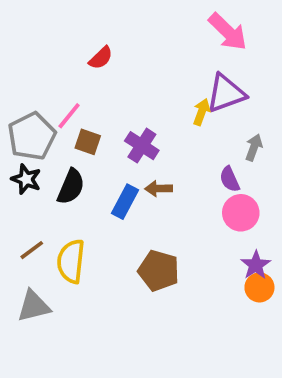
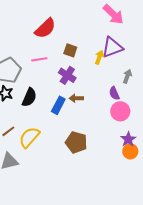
red semicircle: (101, 58) -> (45, 28), size x1.6
pink line: (69, 116) -> (39, 59), moved, turned 42
brown square: (88, 142) -> (70, 50), moved
yellow semicircle: (71, 261) -> (29, 137), turned 35

